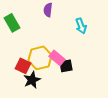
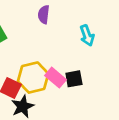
black square: (66, 66) -> (74, 79), moved

